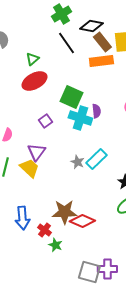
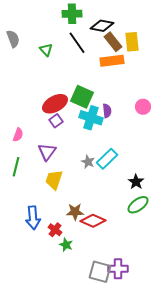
green cross: (61, 14) -> (72, 14), turned 30
green triangle: (32, 59) -> (46, 50), moved, turned -32
red ellipse: (34, 81) -> (55, 104), moved
yellow trapezoid: (29, 168) -> (54, 180), moved, turned -115
brown star: (64, 212) -> (75, 212), size x0.7

